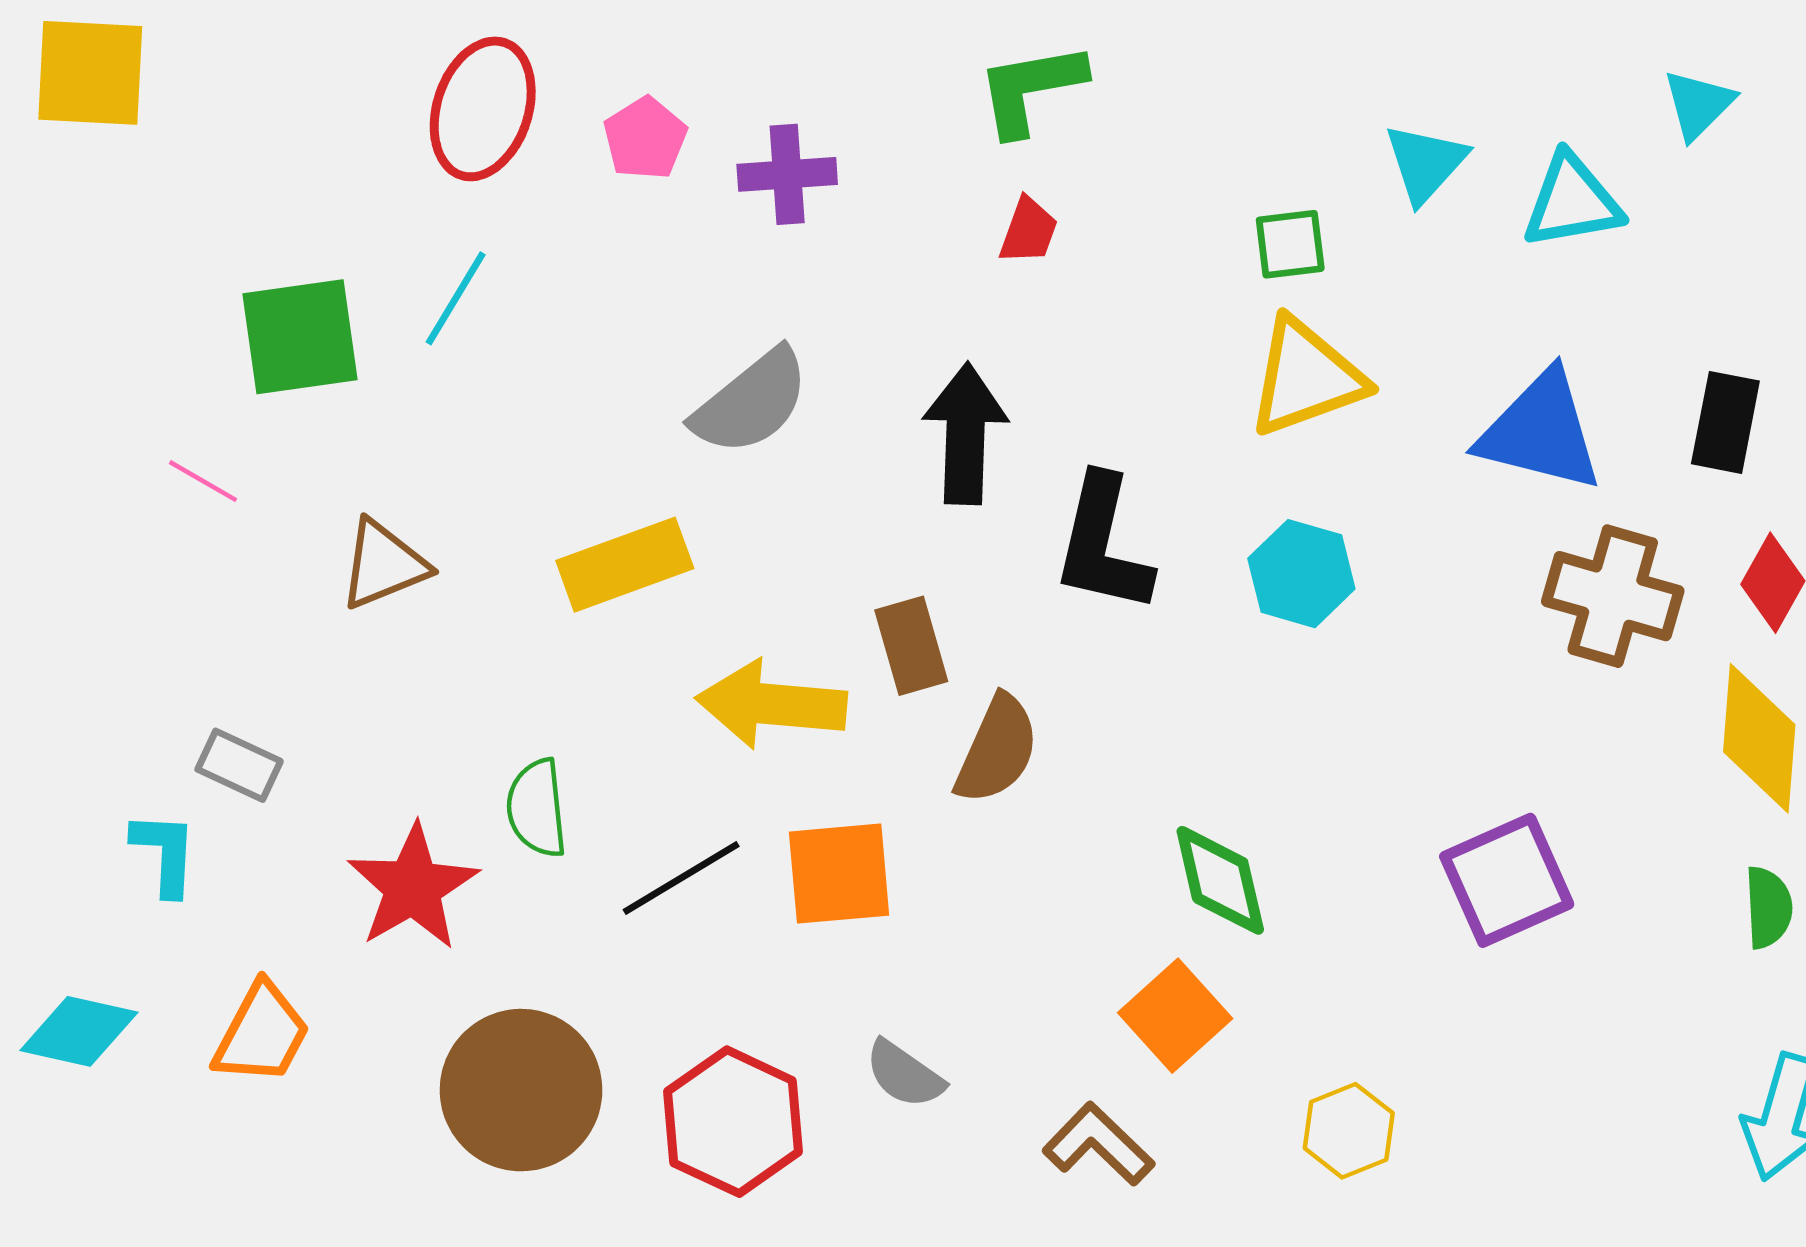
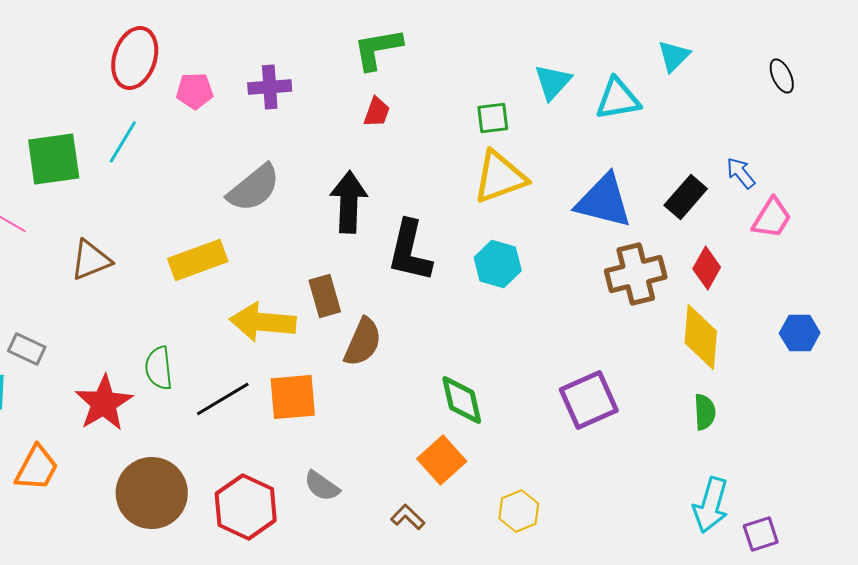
pink pentagon: (645, 138) -> (195, 91), moved, turned 30
black rectangle: (1725, 422) -> (686, 197), turned 30
brown cross: (1613, 596) -> (636, 274), turned -30
brown L-shape: (1098, 1144) -> (408, 517), size x0.7

